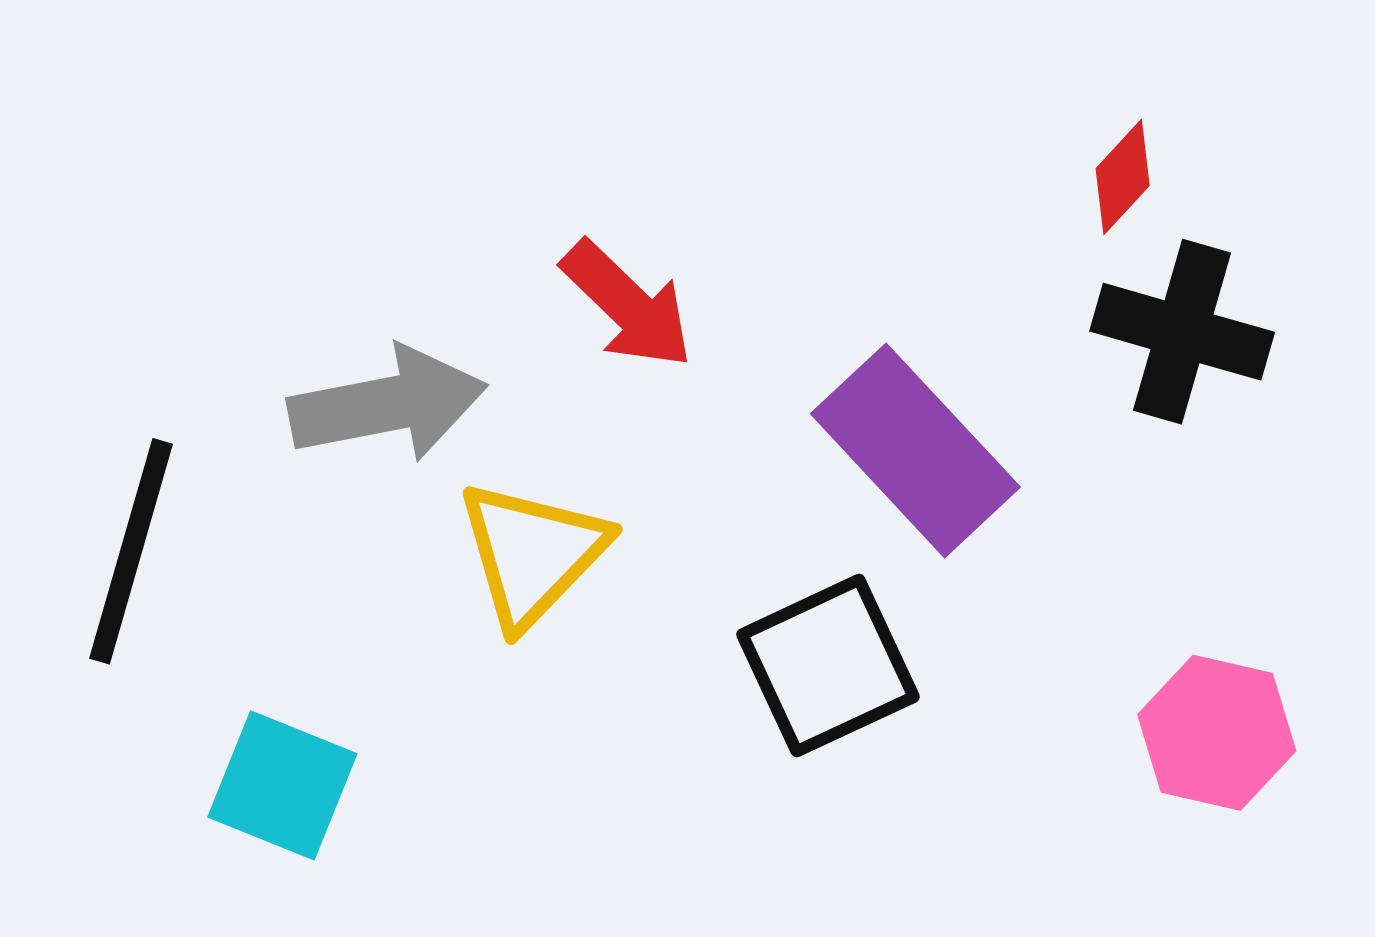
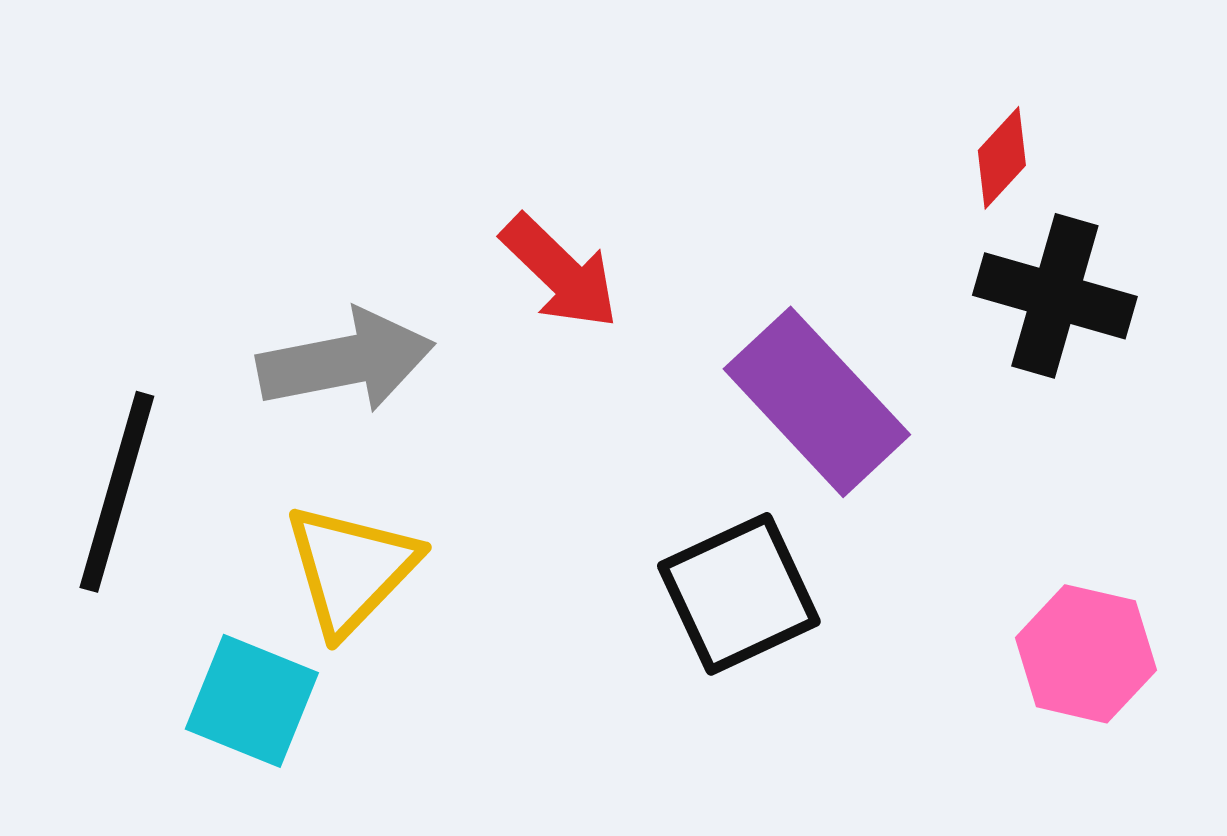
yellow triangle: (532, 553) -> (351, 569), moved

